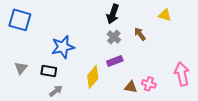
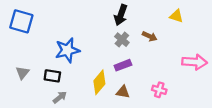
brown arrow: (140, 34) -> (150, 36), turned 152
pink arrow: (182, 74) -> (195, 62), moved, turned 105
brown triangle: (131, 87) -> (123, 92), moved

